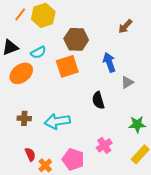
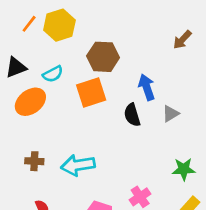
brown arrow: (125, 26) -> (182, 40), moved
black semicircle: (98, 100) -> (132, 115), moved

